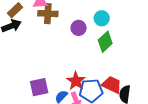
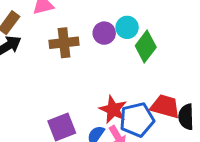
brown cross: (48, 14) -> (64, 43), moved
cyan circle: (102, 18) -> (127, 27), moved

